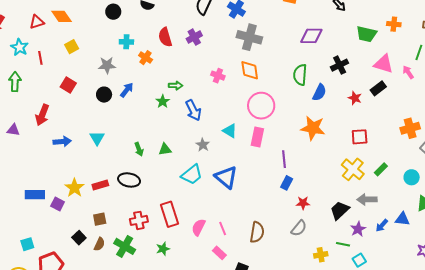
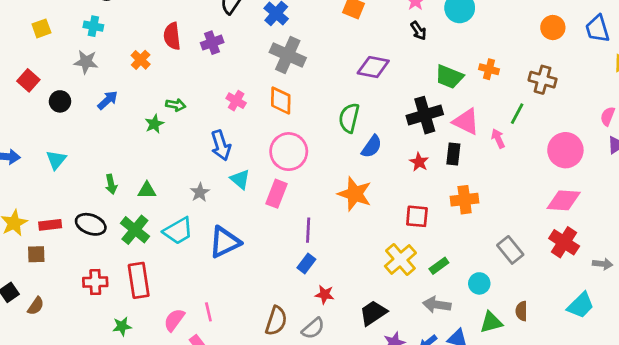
cyan cross: (126, 42) -> (93, 26), moved
black cross: (340, 65) -> (425, 115), moved, size x1.4
black rectangle: (378, 88) -> (453, 154), turned -56
black circle: (104, 95) -> (60, 101), moved
blue arrow: (193, 110) -> (221, 145), moved
orange cross: (410, 128) -> (465, 200), moved
blue triangle: (226, 177) -> (225, 242), turned 45
gray arrow: (367, 199) -> (437, 305), moved
brown square: (100, 219) -> (36, 254), moved
pink semicircle: (199, 227) -> (174, 320), moved
brown semicircle: (257, 232) -> (276, 321), moved
green cross: (125, 246) -> (135, 230), moved

